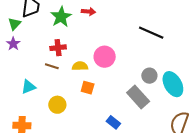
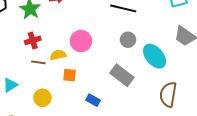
brown line: (52, 66) -> (38, 62), moved
gray circle: (149, 76) -> (128, 40), moved
blue rectangle: (113, 122) -> (93, 100), moved

